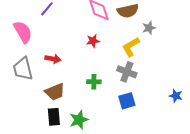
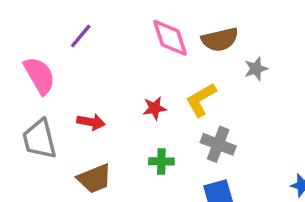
red star: (93, 41) -> (155, 108), moved
yellow L-shape: (131, 47) -> (201, 100), moved

